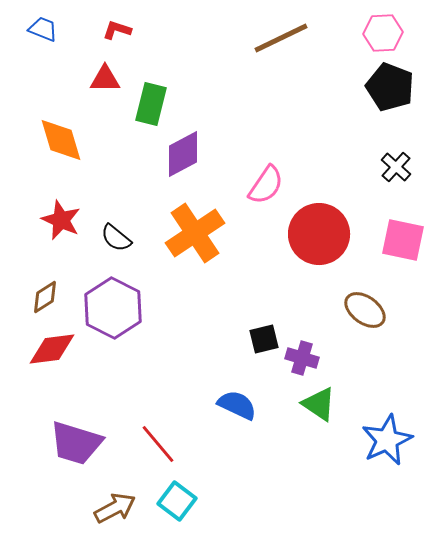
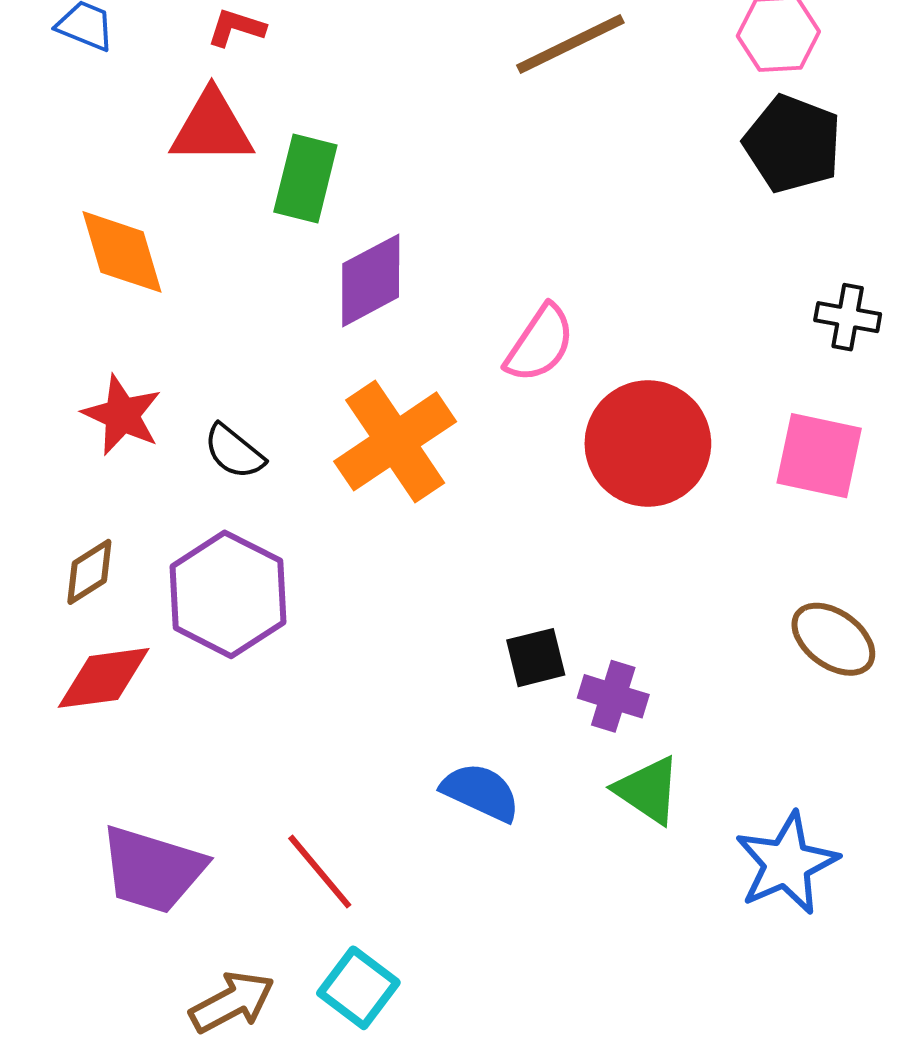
red triangle: (105, 79) -> (212, 128), size x1.4
black cross: (396, 167) -> (848, 317), moved, turned -32
brown ellipse: (365, 310) -> (833, 639), moved

